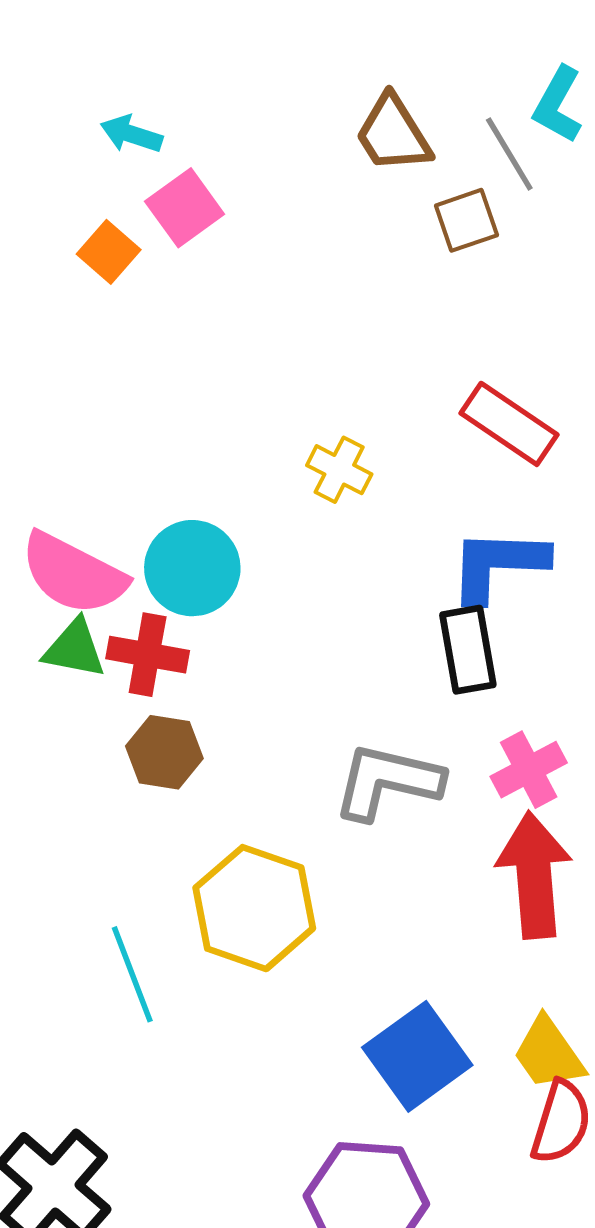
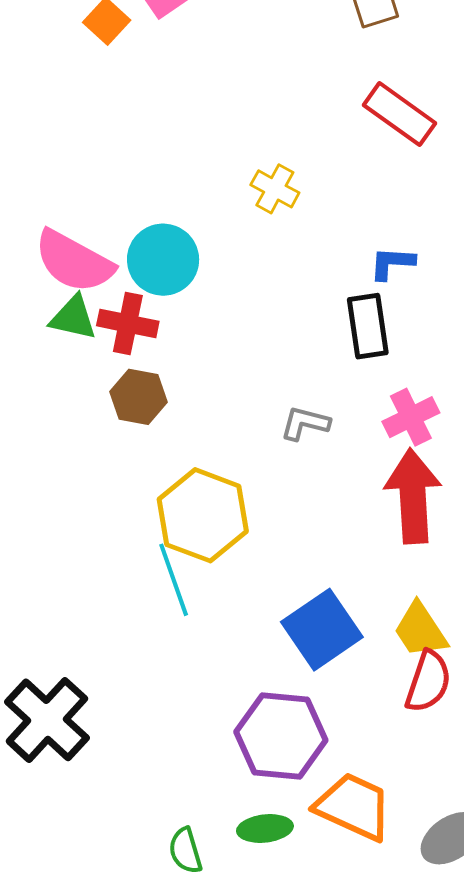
red rectangle: (509, 424) -> (400, 114), moved
blue L-shape: (498, 565) -> (392, 263), size x0.6
gray L-shape: (388, 782) -> (305, 423), size x0.6
cyan line: (132, 974) -> (174, 580), moved

